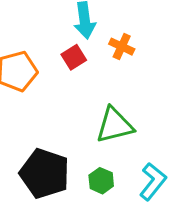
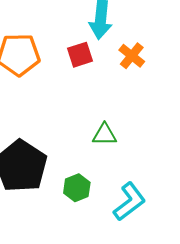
green triangle: (115, 125) -> (105, 134), size x0.6

